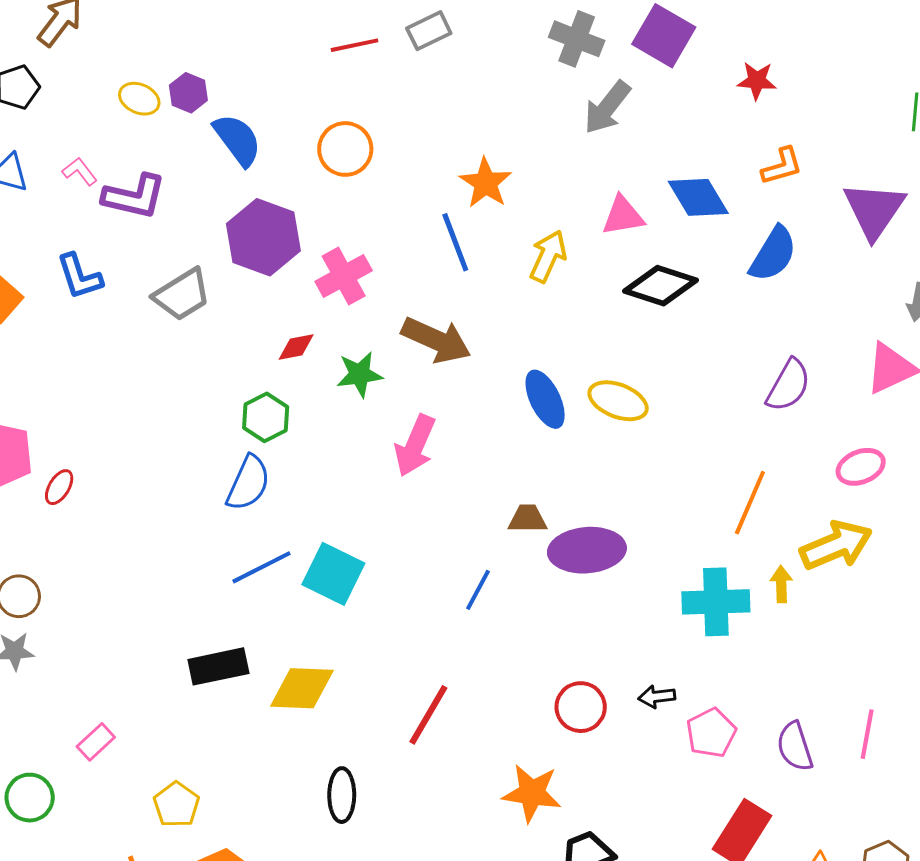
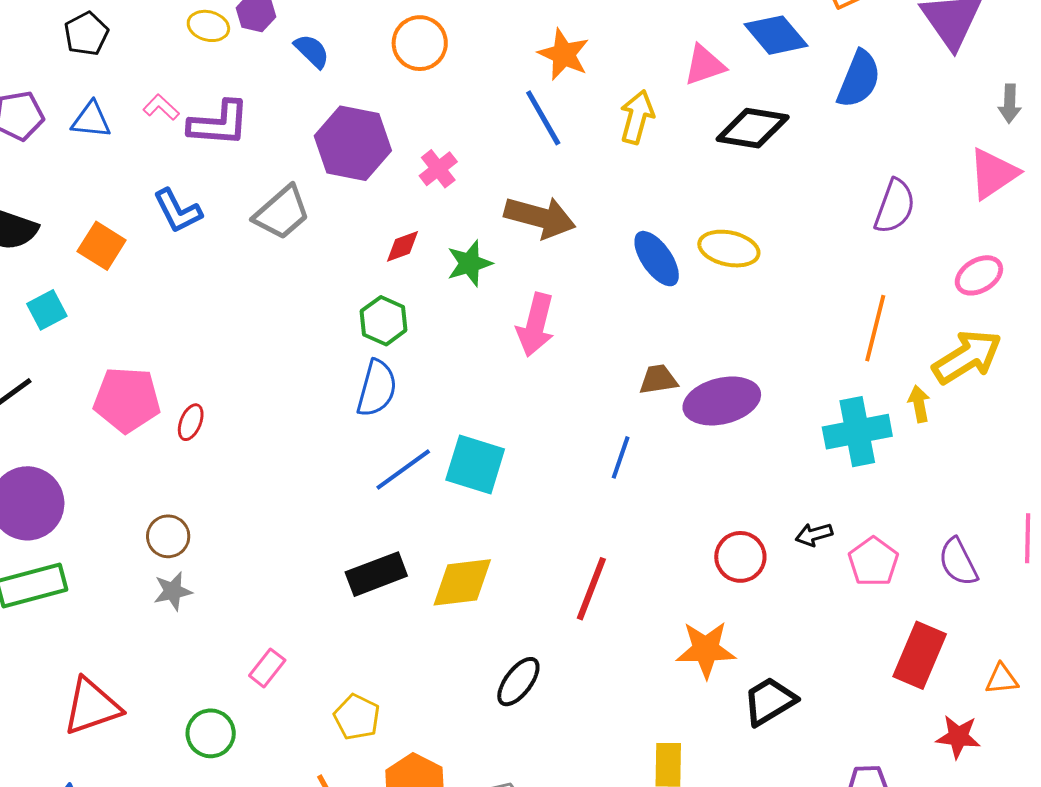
blue semicircle: (237, 140) -> (312, 51), size x0.7
pink cross: (344, 276) -> (438, 169), size x0.7
black ellipse: (342, 795) -> (518, 682), turned 46

